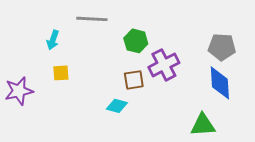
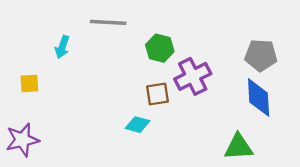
yellow square: (61, 73) -> (29, 83), moved
purple star: (19, 91) -> (22, 140), moved

